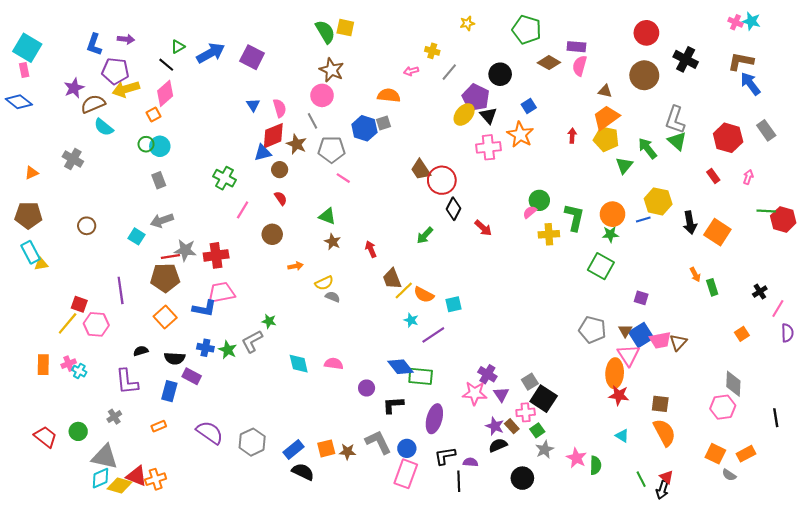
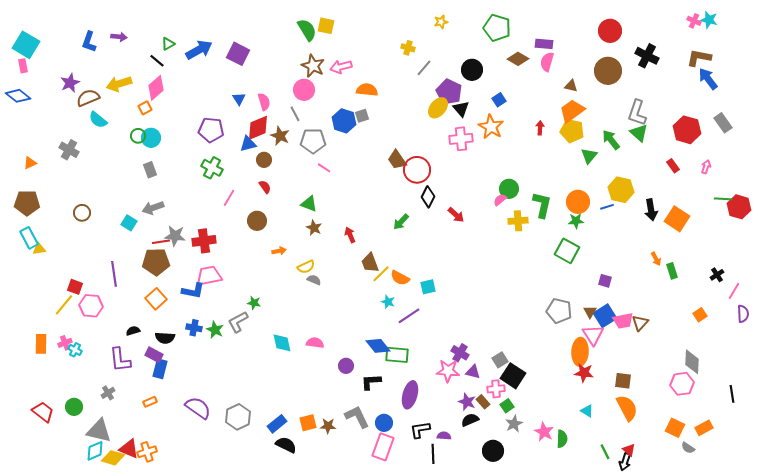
purple pentagon: (115, 71) -> (211, 130), moved
pink arrow: (411, 71) -> (341, 67), moved, size x1.5
purple rectangle: (192, 376) -> (154, 355), moved
purple triangle: (501, 394) -> (473, 372), turned -42

